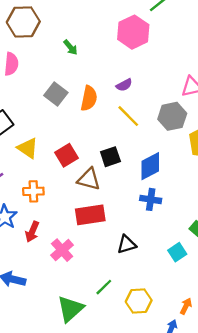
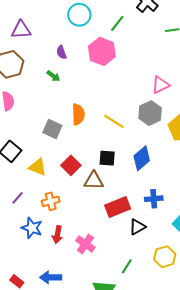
purple semicircle: (124, 85) -> (61, 52), moved, turned 112
gray square: (56, 94) -> (52, 129), moved
black square: (110, 157) -> (107, 158), turned 36
blue cross: (151, 199) -> (154, 199), moved
red rectangle: (90, 215) -> (118, 207), moved
yellow hexagon: (139, 301) -> (165, 257), moved

